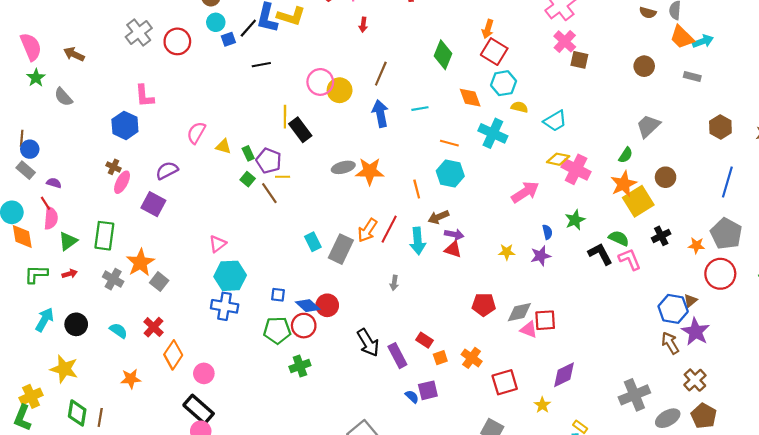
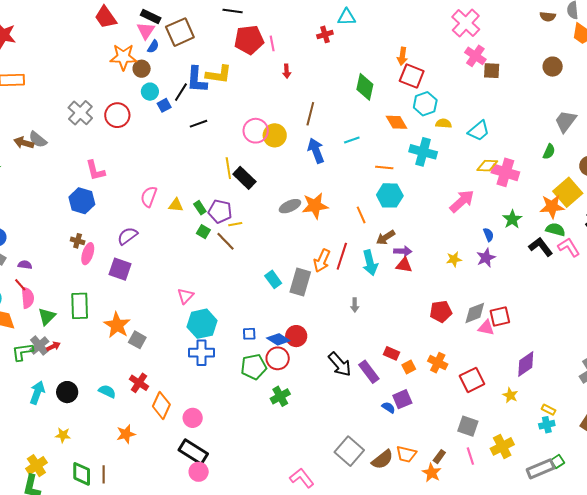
gray semicircle: (63, 97) -> (38, 140), moved
orange star: (624, 184) -> (552, 207), moved, turned 30
gray cross: (113, 279) -> (39, 346), moved, turned 30
yellow star: (64, 369) -> (63, 435), size x0.6

